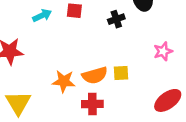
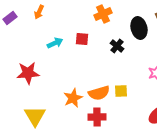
black cross: (116, 19) -> (117, 46), turned -32
orange star: (64, 81) -> (73, 98), turned -30

